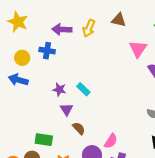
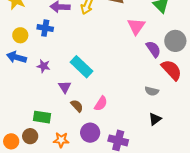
purple star: (59, 89) -> (44, 66), moved
cyan rectangle: (83, 89) -> (82, 67), size x1.6
pink semicircle: (111, 141) -> (101, 104), moved

